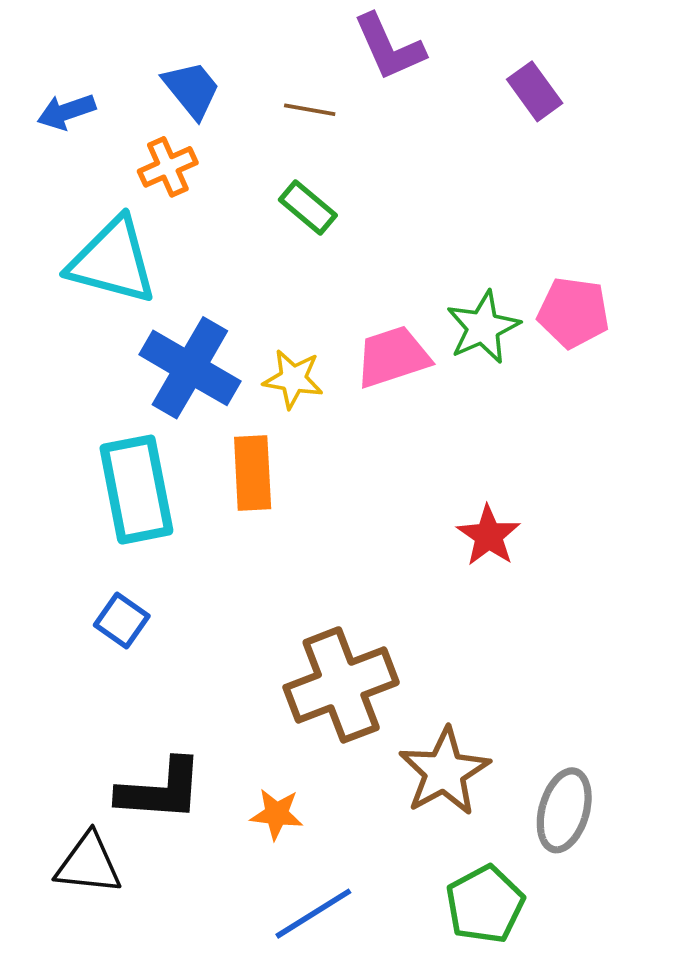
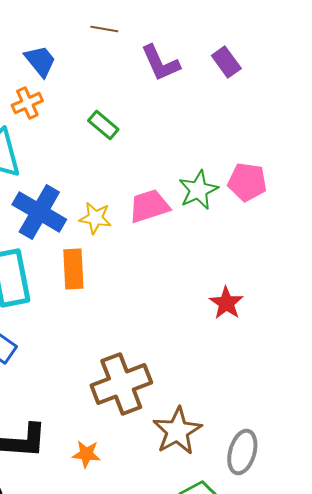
purple L-shape: (389, 47) -> (160, 63), moved
brown line: (310, 110) -> (104, 29), moved
red star: (489, 536) -> (226, 303), moved

